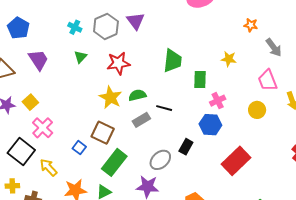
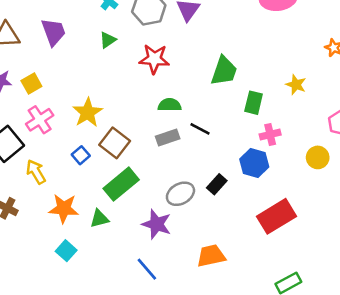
yellow star: (110, 97) -> (88, 113), moved

